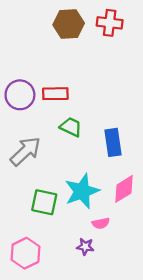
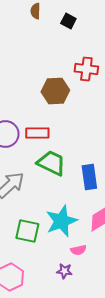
brown hexagon: (69, 24) -> (55, 91), moved
green trapezoid: (71, 127) -> (51, 163), size x1.4

